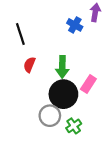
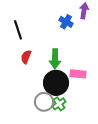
pink rectangle: (88, 84) -> (78, 74), turned 63
green cross: (74, 126) -> (59, 104), moved

